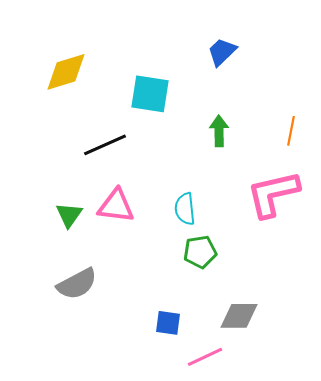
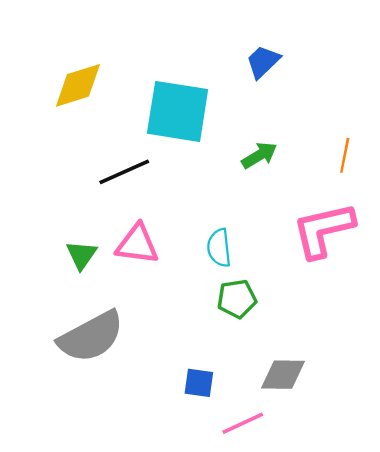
cyan square: (150, 94) -> (178, 111), size x1.4
green arrow: (219, 131) -> (259, 155), turned 60
gray semicircle: (77, 284) -> (91, 337), size x1.4

